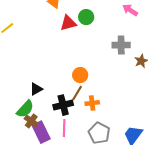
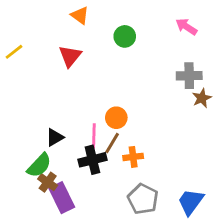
red triangle: (68, 23) -> (70, 56), moved, turned -36
gray cross: (121, 45) -> (189, 76), moved
pink line: (64, 128) -> (94, 136), moved

